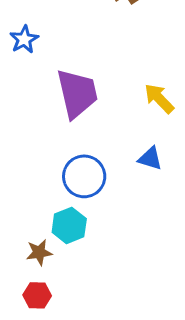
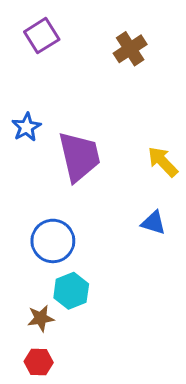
blue star: (24, 39) -> (26, 127), moved
blue circle: (84, 176) -> (53, 241), moved

